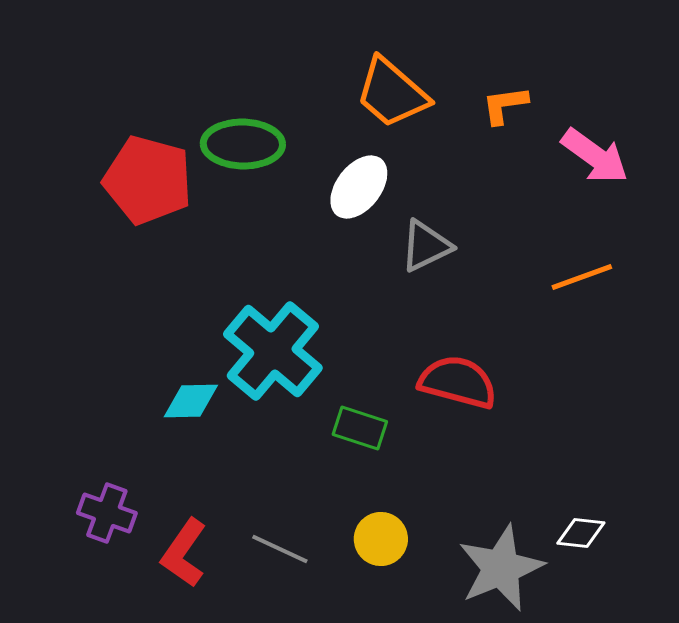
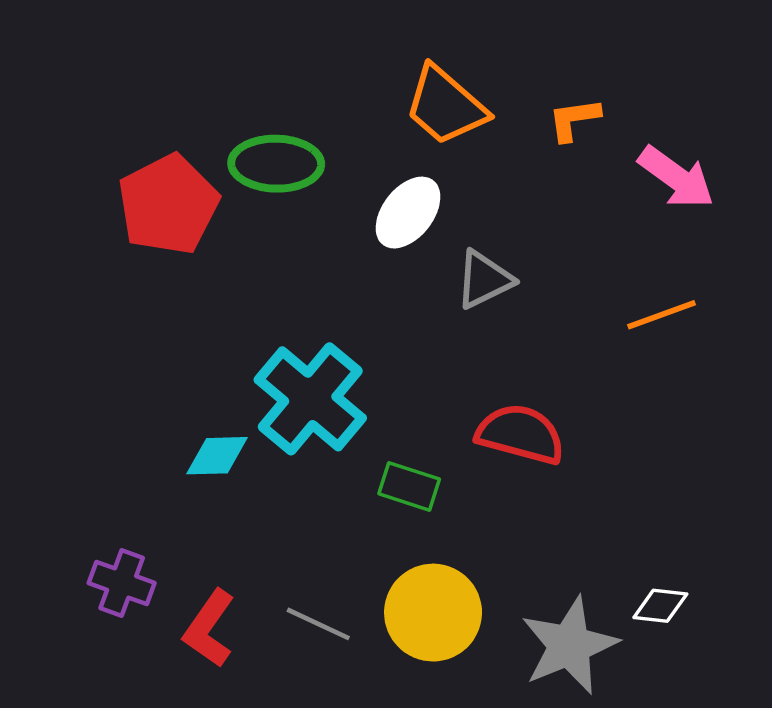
red pentagon: (148, 180) -> (168, 205), turned 30
yellow circle: (381, 539) -> (433, 613), size x1.6

